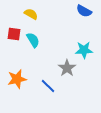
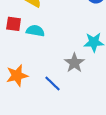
cyan semicircle: (33, 40) -> (35, 31), turned -49

